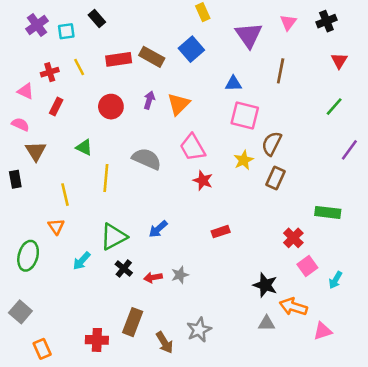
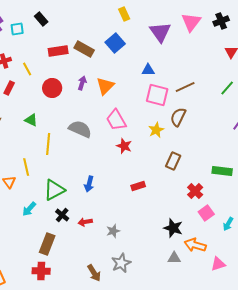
pink triangle: (288, 22) -> (191, 22), size x1.5
yellow line: (79, 67) -> (27, 69), moved
brown line: (281, 71) -> (185, 87), moved, turned 54
brown rectangle: (275, 178) -> (173, 161), moved
yellow line: (65, 195) -> (26, 167), moved
blue arrow: (158, 229) -> (89, 184), turned -35
gray star: (180, 275) -> (113, 231), moved
brown rectangle: (133, 322) -> (47, 244), moved

